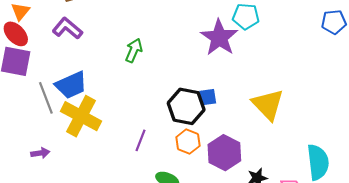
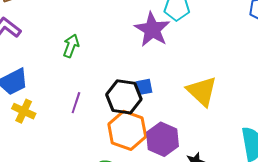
yellow cross: (81, 116) -> (24, 111), size x0.6
purple line: (141, 140) -> (76, 103), moved
orange hexagon: (188, 142) -> (127, 130), size x1.6

